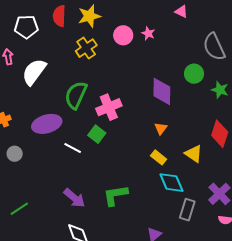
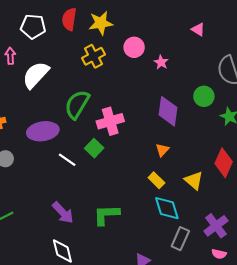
pink star: (148, 33) -> (161, 62), moved

